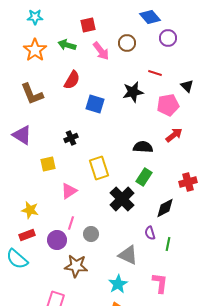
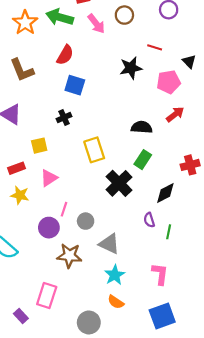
green arrow: (67, 45) -> (60, 17), size x1.4
blue square: (95, 104) -> (75, 85), moved
pink triangle: (69, 191) -> (49, 178), moved
red rectangle: (27, 235) -> (17, 168), moved
gray triangle: (128, 255) -> (109, 244), moved

